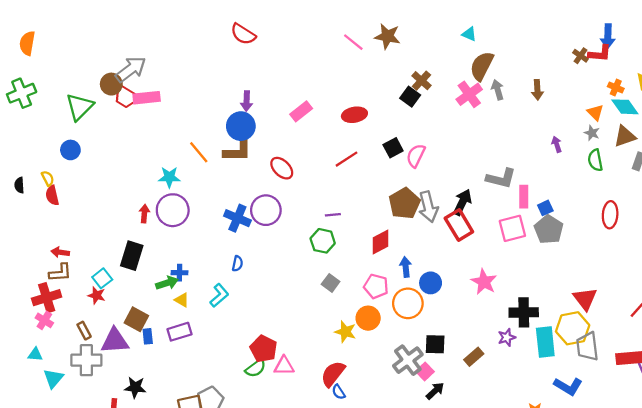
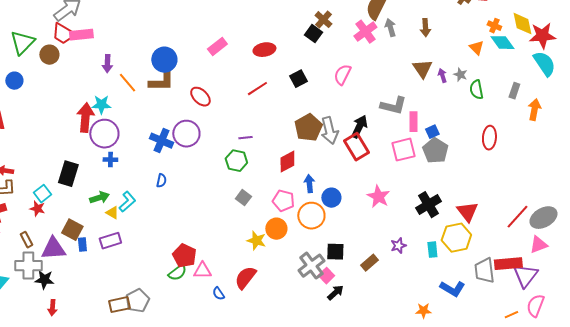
brown circle: (111, 84) -> (49, 55), moved
purple arrow: (247, 101) -> (107, 64), moved
gray star: (592, 133) -> (460, 75), moved
brown triangle: (625, 136) -> (422, 69), moved, turned -45
pink semicircle: (416, 156) -> (342, 75), moved
red arrow: (144, 214) -> (85, 118), moved, size x1.8
blue cross: (179, 273) -> (110, 160), moved
cyan L-shape: (219, 295) -> (127, 202), moved
black cross: (524, 312) -> (428, 205), moved, turned -30
cyan rectangle: (545, 342) -> (432, 250), size x0.6
gray trapezoid: (587, 347) -> (484, 271), moved
black star: (135, 387) -> (44, 280), moved
blue semicircle: (339, 392) -> (218, 294), moved

